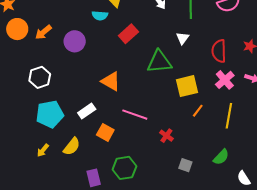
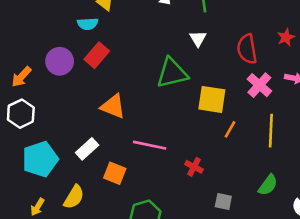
orange arrow: (43, 32) -> (21, 77), moved
red rectangle: (128, 34) -> (97, 55), moved
yellow square: (187, 86) -> (212, 99), turned 30

